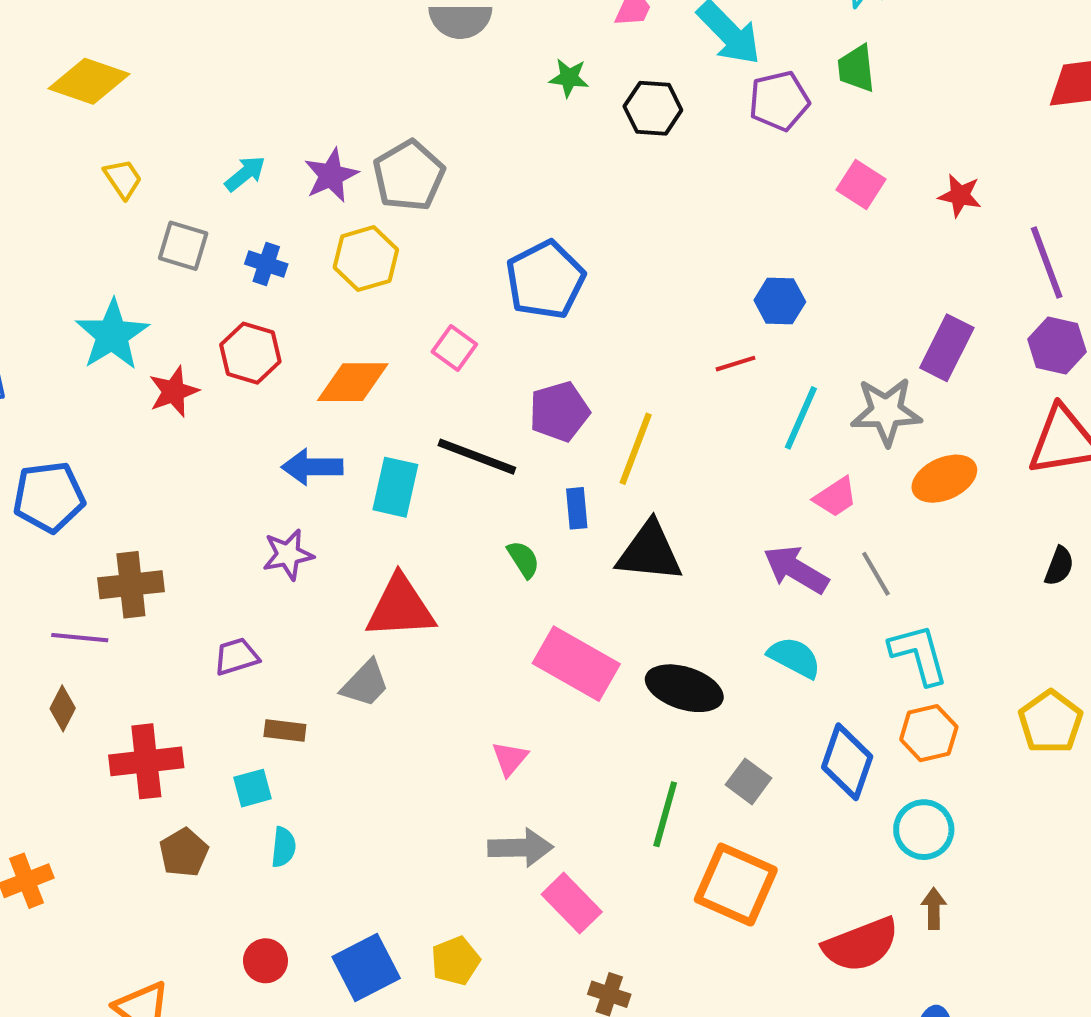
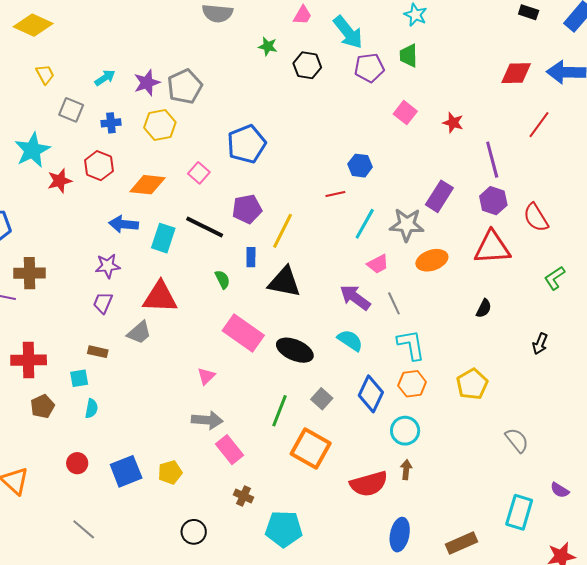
blue cross: (266, 264) -> (111, 123), turned -30
purple trapezoid: (236, 656) -> (103, 303), moved, turned -55

